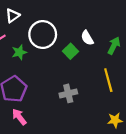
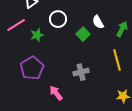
white circle: (43, 35) -> (58, 19), size x0.7
pink arrow: (19, 117) -> (56, 93), moved

